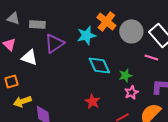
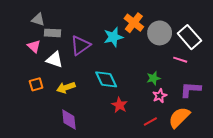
gray rectangle: (37, 24) -> (53, 33), moved
cyan diamond: (99, 65) -> (106, 79), moved
yellow arrow: (22, 101) -> (66, 88), moved

